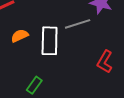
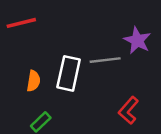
orange semicircle: (20, 36) -> (34, 81), moved, turned 114

